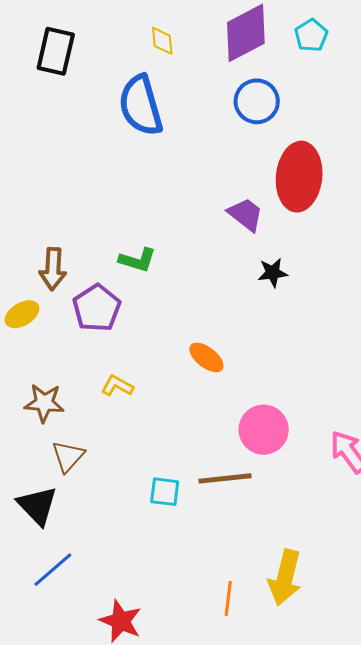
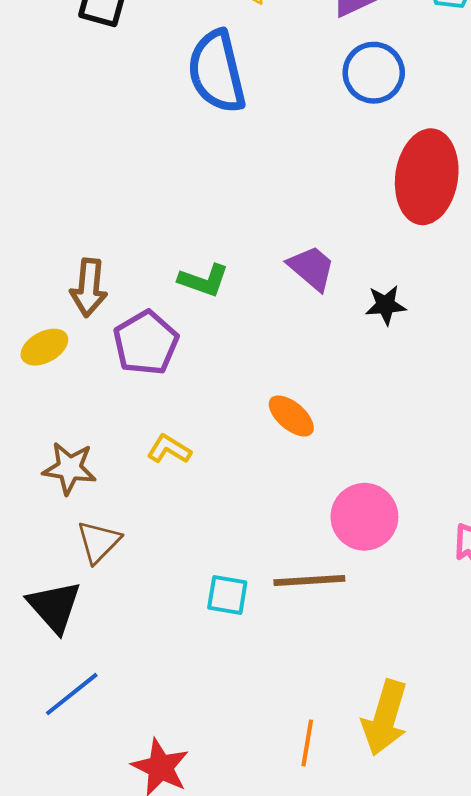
purple trapezoid: (246, 214) -> (311, 268), moved

